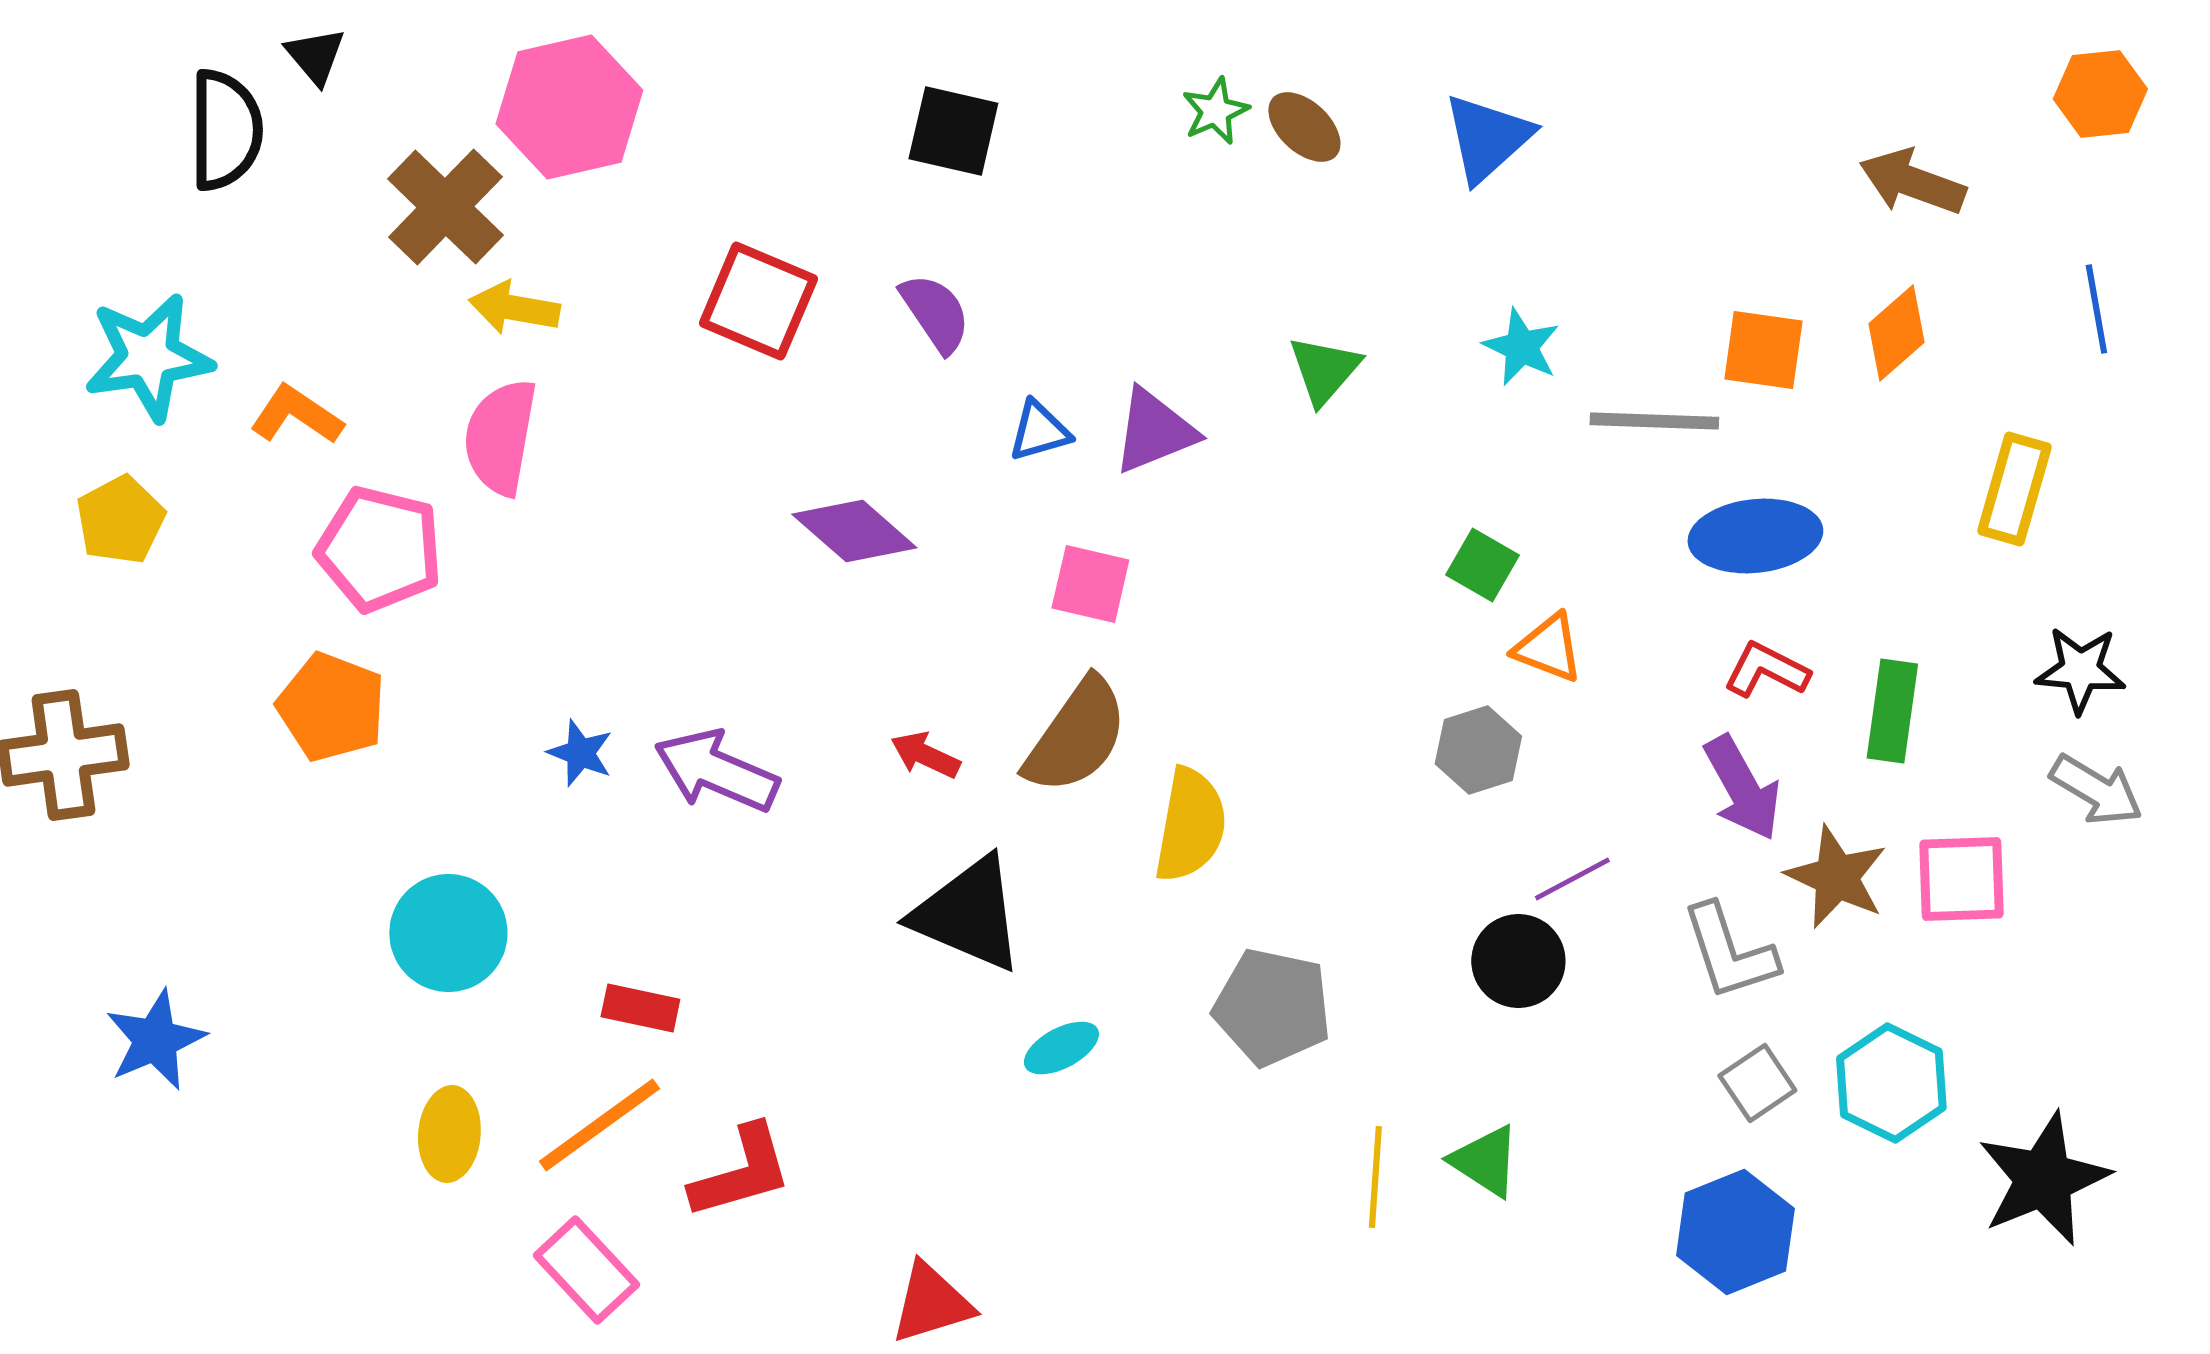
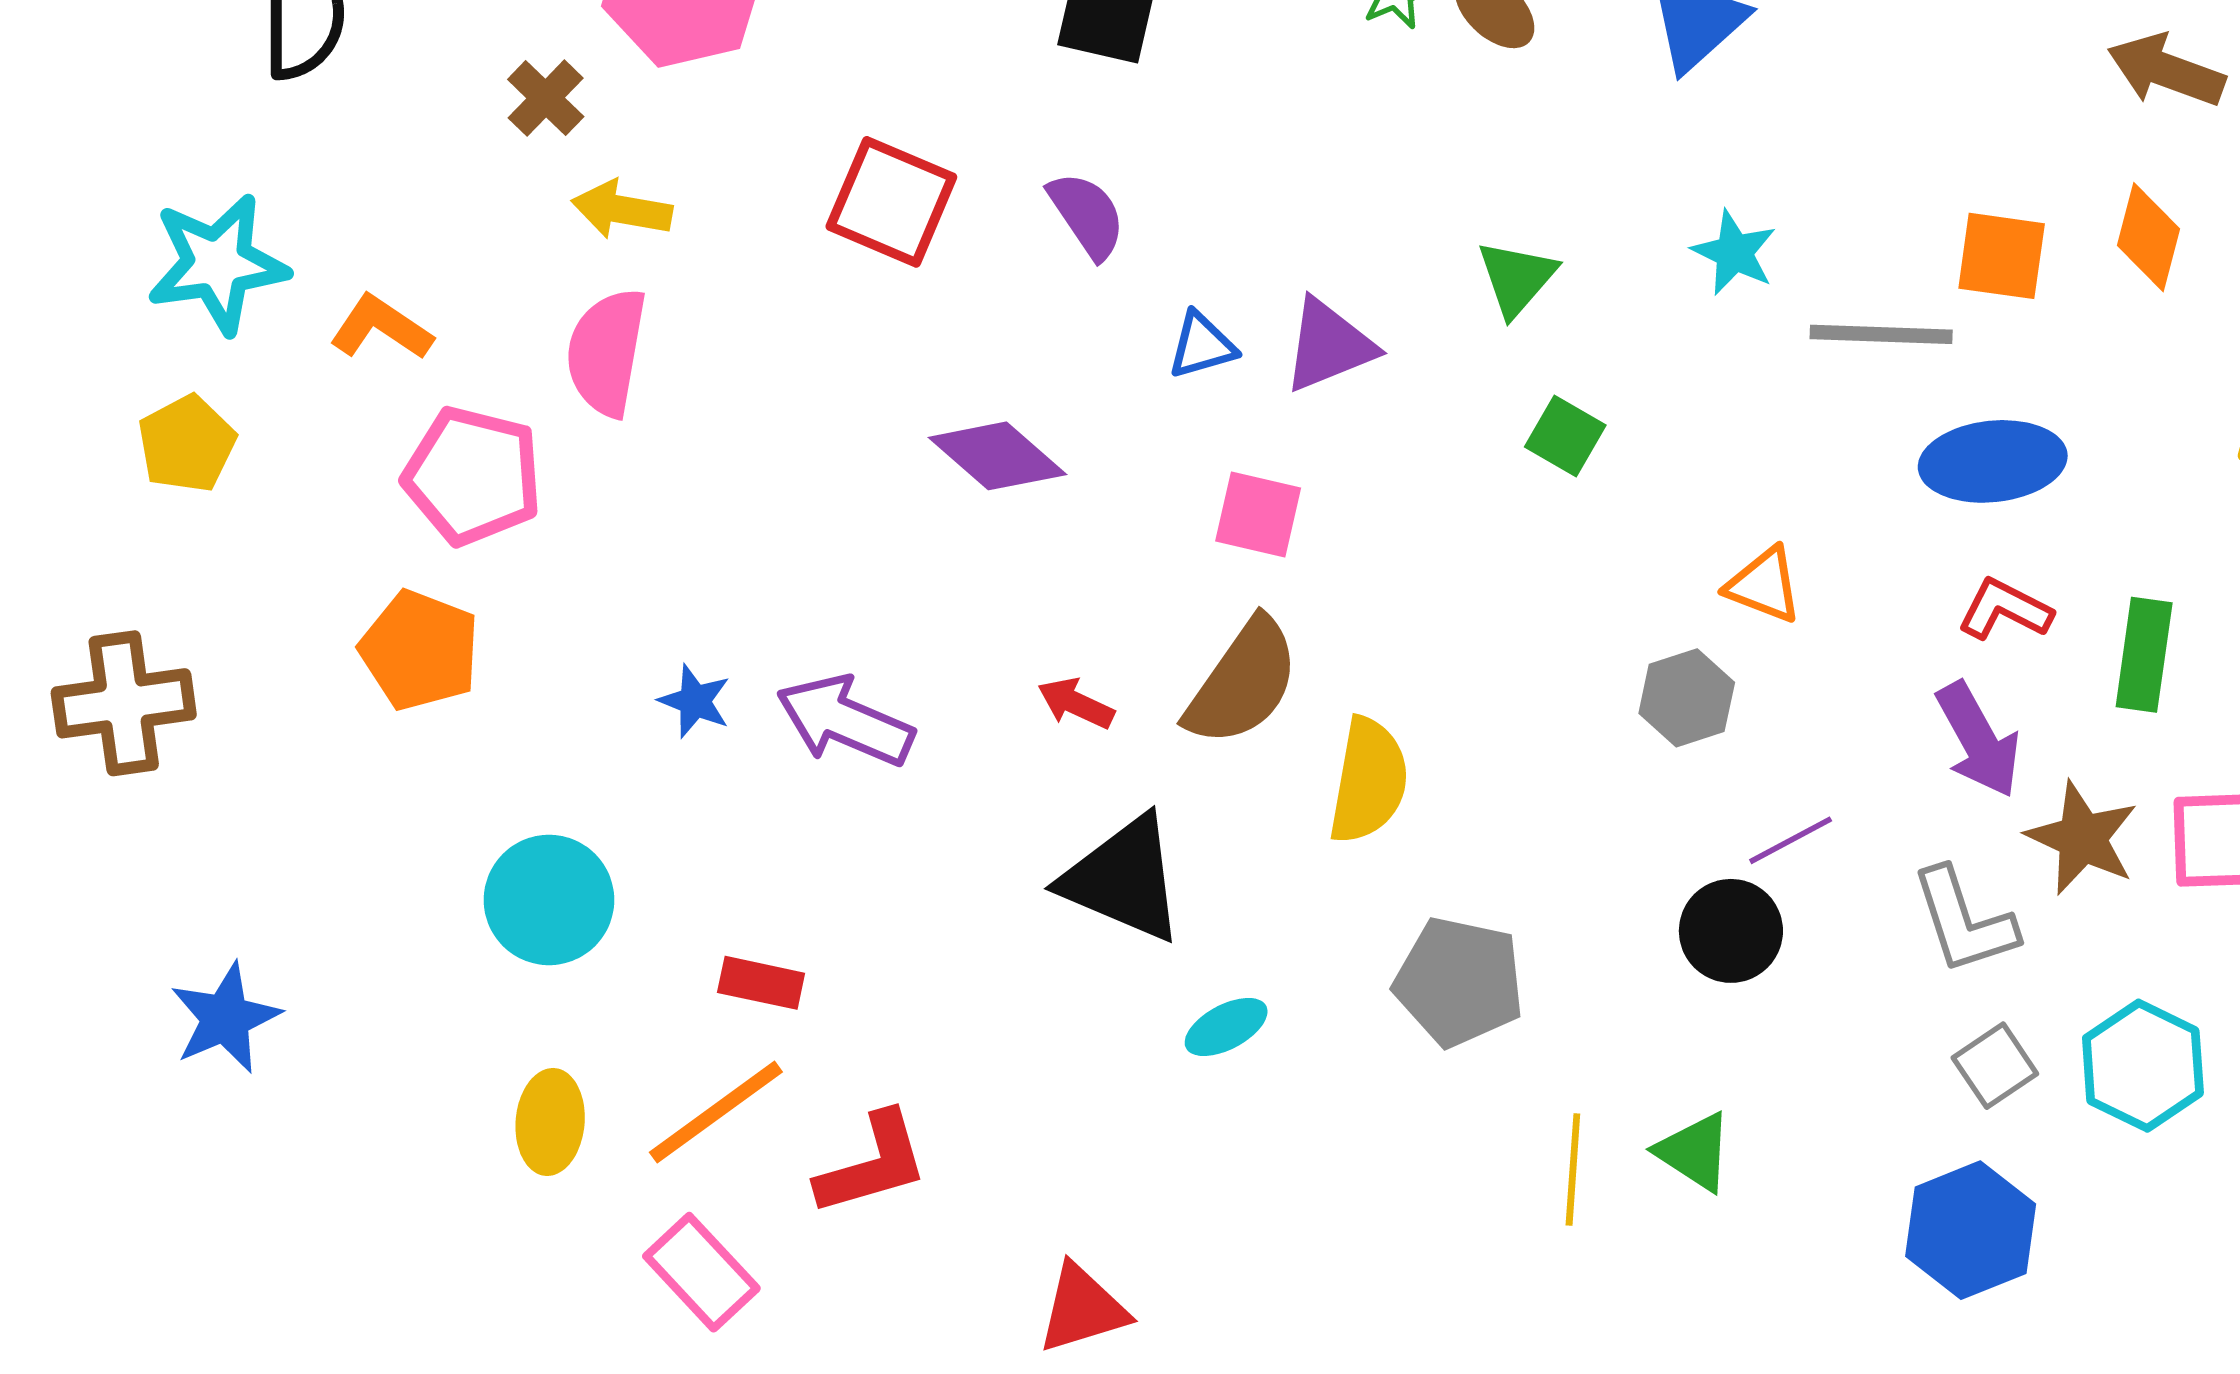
brown cross: (445, 207) -> (546, 98), size x0.6
orange diamond: (1896, 333) -> (2148, 237), turned -34
green square: (1482, 565) -> (1565, 436), moved

